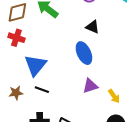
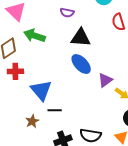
black triangle: (93, 27) -> (81, 38), size x1.5
purple triangle: (90, 86) -> (105, 80), moved

